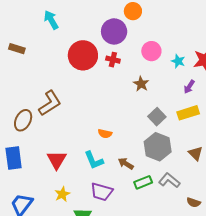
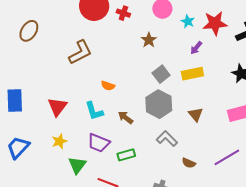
brown L-shape: (50, 103) -> (80, 52), moved
brown ellipse: (23, 120) -> (29, 31), moved
green rectangle: (143, 182) -> (126, 155), moved

